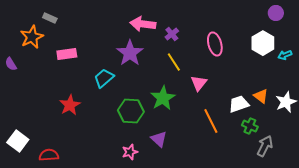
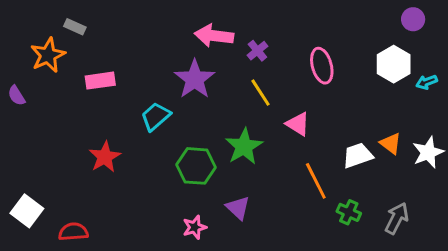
pink triangle: (199, 83) -> (298, 124), turned -36
green cross: (250, 126) -> (349, 212), moved

